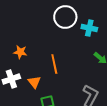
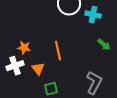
orange star: (20, 52) -> (24, 48), moved

